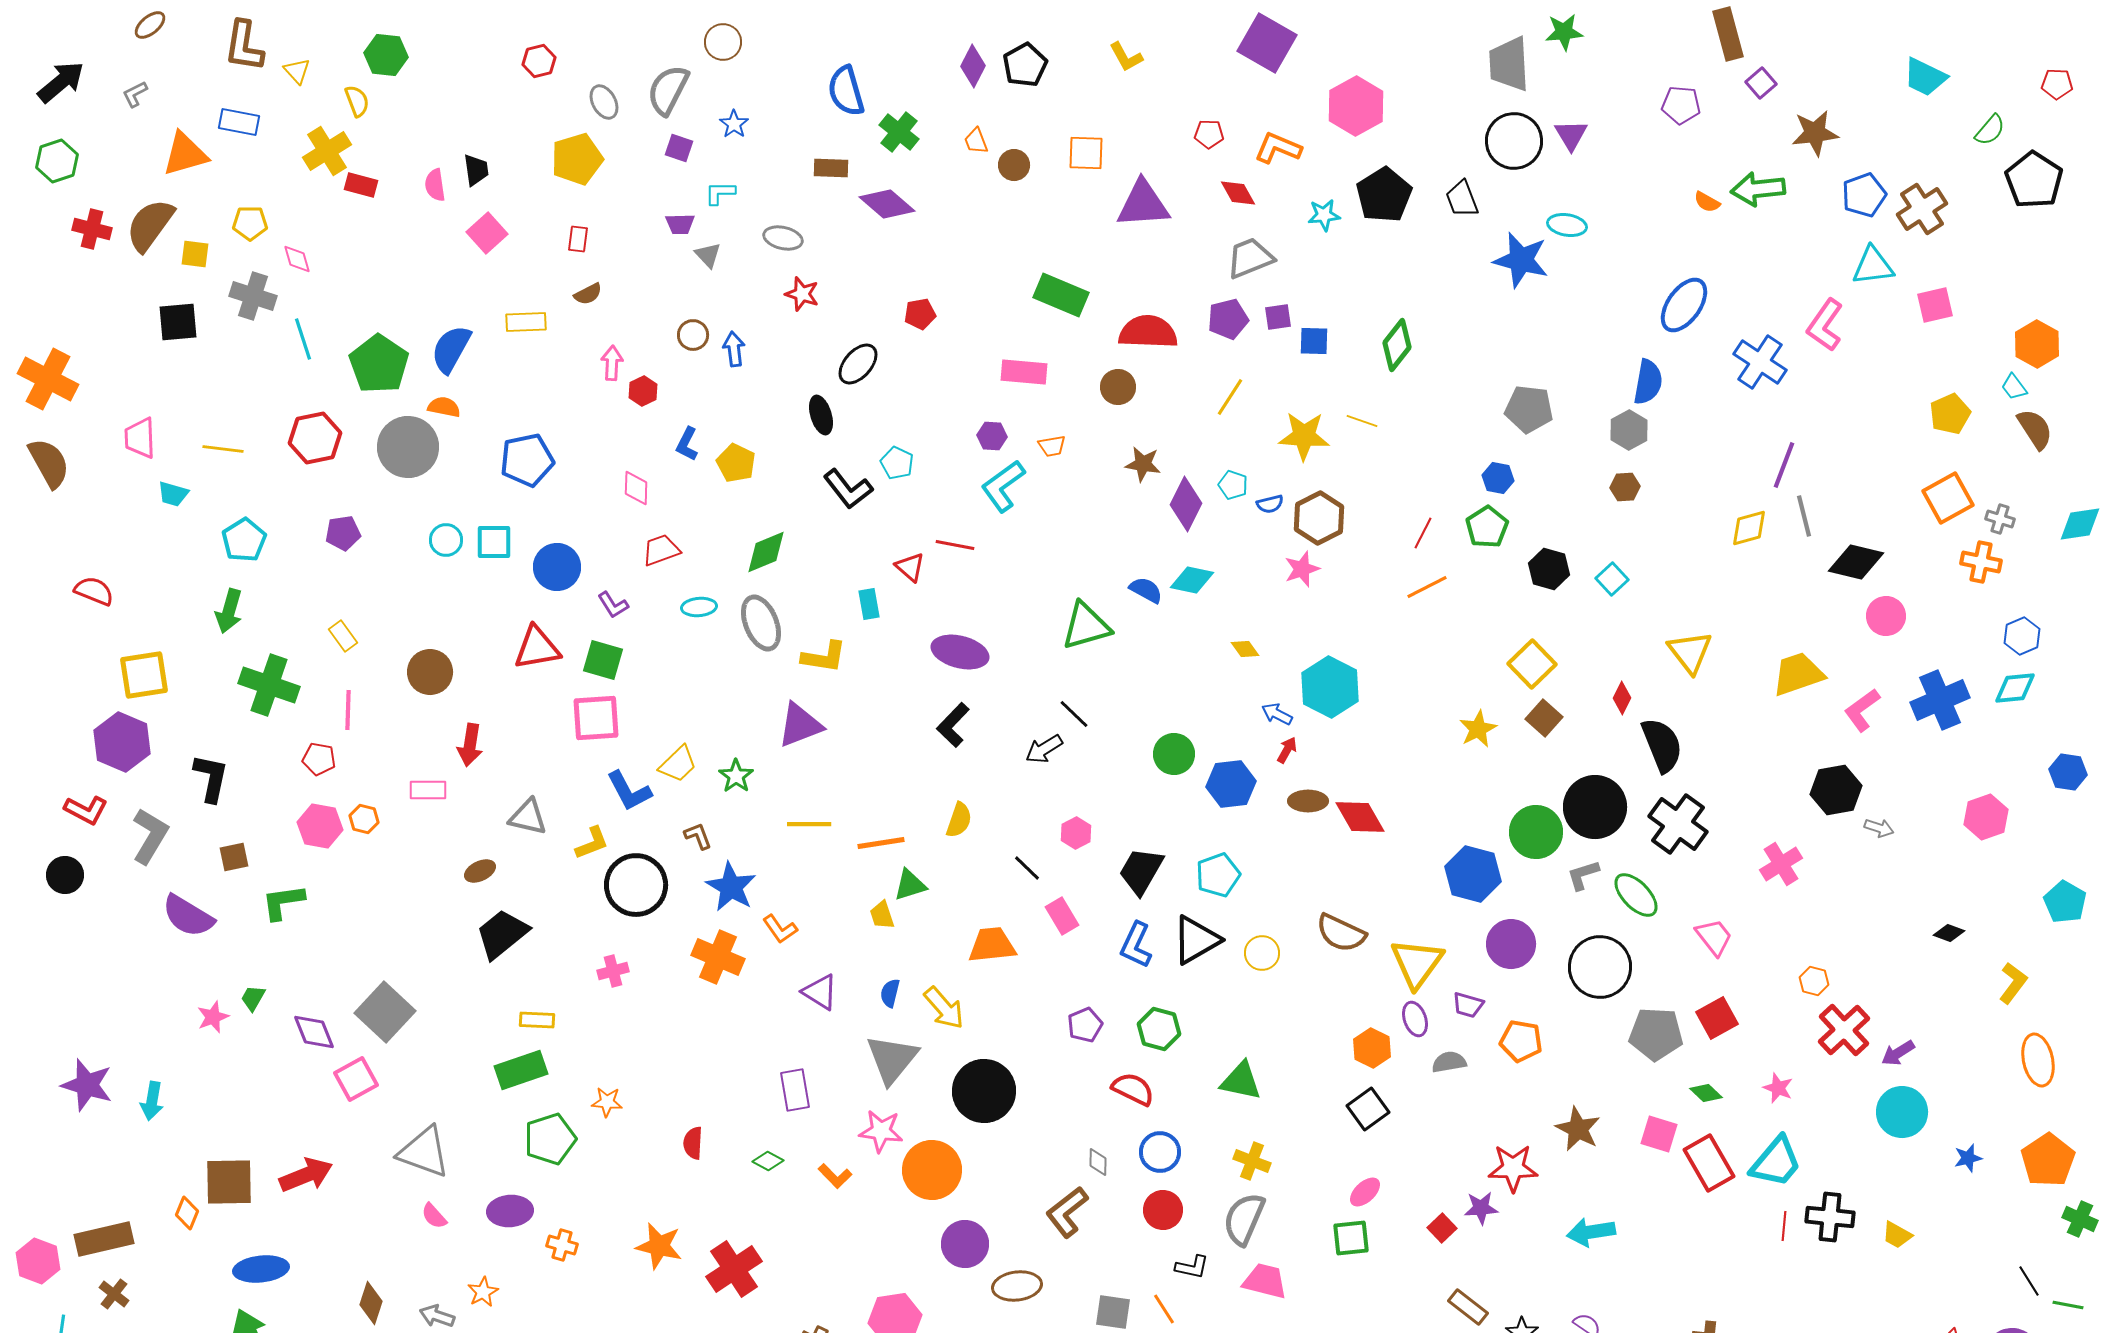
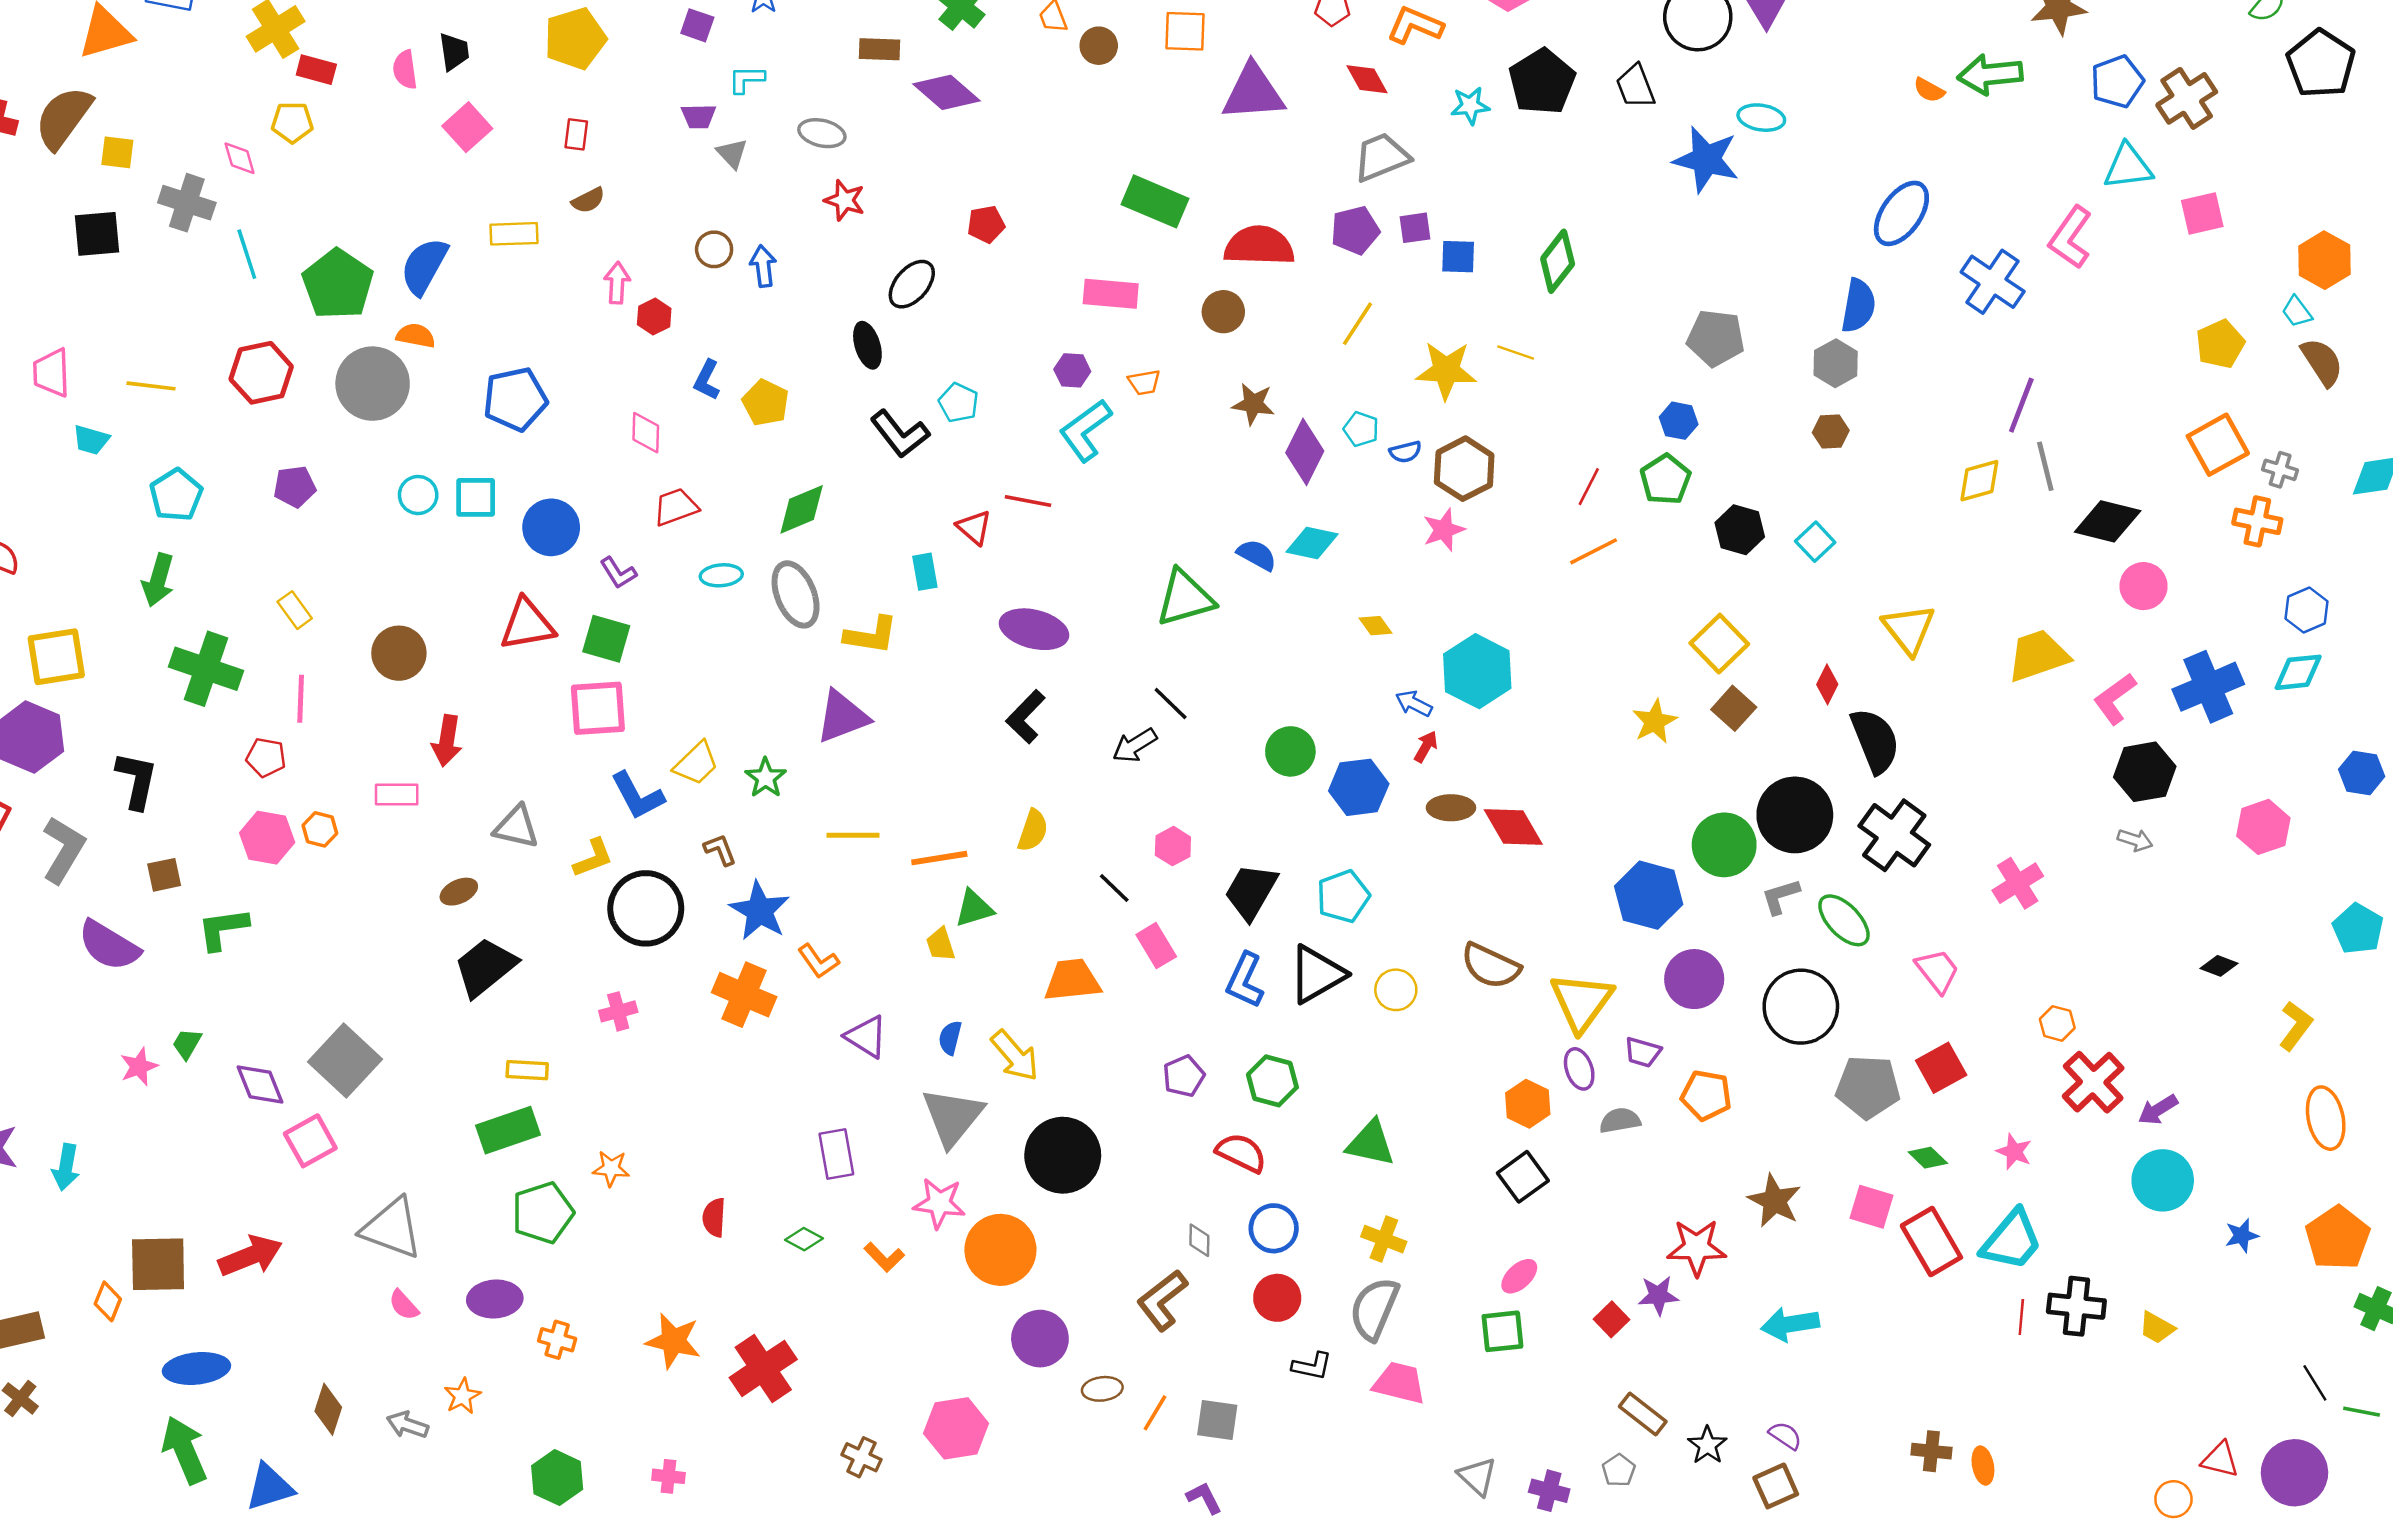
yellow pentagon: (250, 223) -> (292, 122), moved
black hexagon: (1836, 790) -> (2145, 772), moved
brown ellipse: (1017, 1286) -> (1102, 1389), size x0.7
orange line: (1164, 1309) -> (1155, 1413), moved, turned 64

